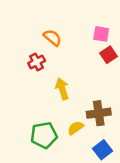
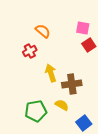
brown cross: (99, 113) -> (72, 84), moved
yellow semicircle: (76, 128) -> (62, 105), turned 64

